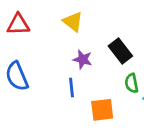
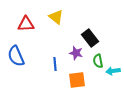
red triangle: (18, 24) -> (26, 24), moved
purple star: (83, 59) -> (76, 53), moved

